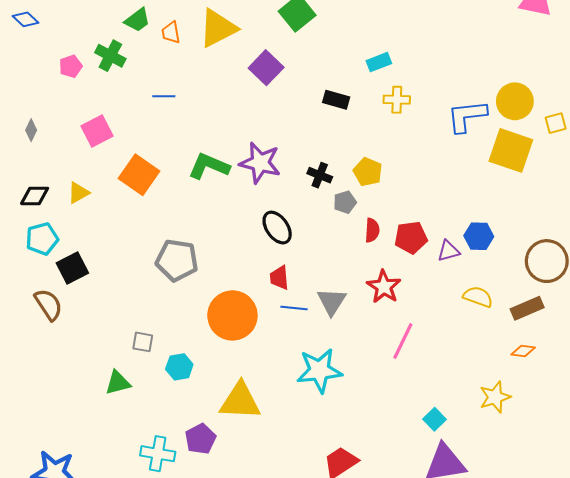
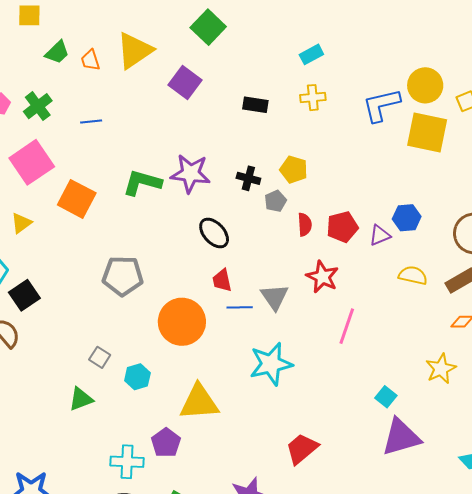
green cross: (110, 56) -> (38, 106), moved, turned 32
cyan rectangle: (379, 62) -> (311, 54), moved
pink square: (97, 131) -> (32, 162), size x1.4
gray square: (143, 342) -> (100, 357), turned 30

